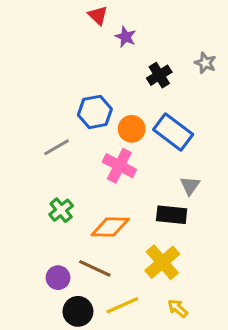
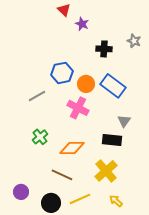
black cross: (159, 75) -> (104, 49), turned 35
purple circle: (58, 278) -> (21, 192), moved

